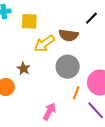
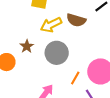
gray circle: (68, 67) -> (57, 53), moved

